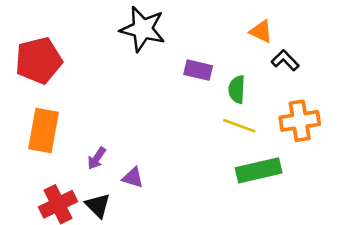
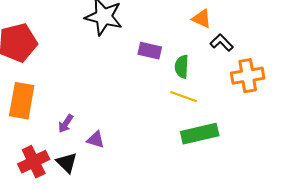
orange cross: (300, 121) -> (248, 76), moved

